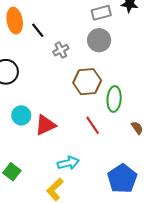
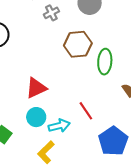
cyan circle: (21, 115) -> (36, 117), moved
red line: (93, 125) -> (86, 111), moved

